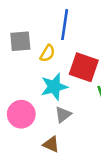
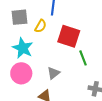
cyan star: (54, 87) -> (23, 48), moved, turned -30

